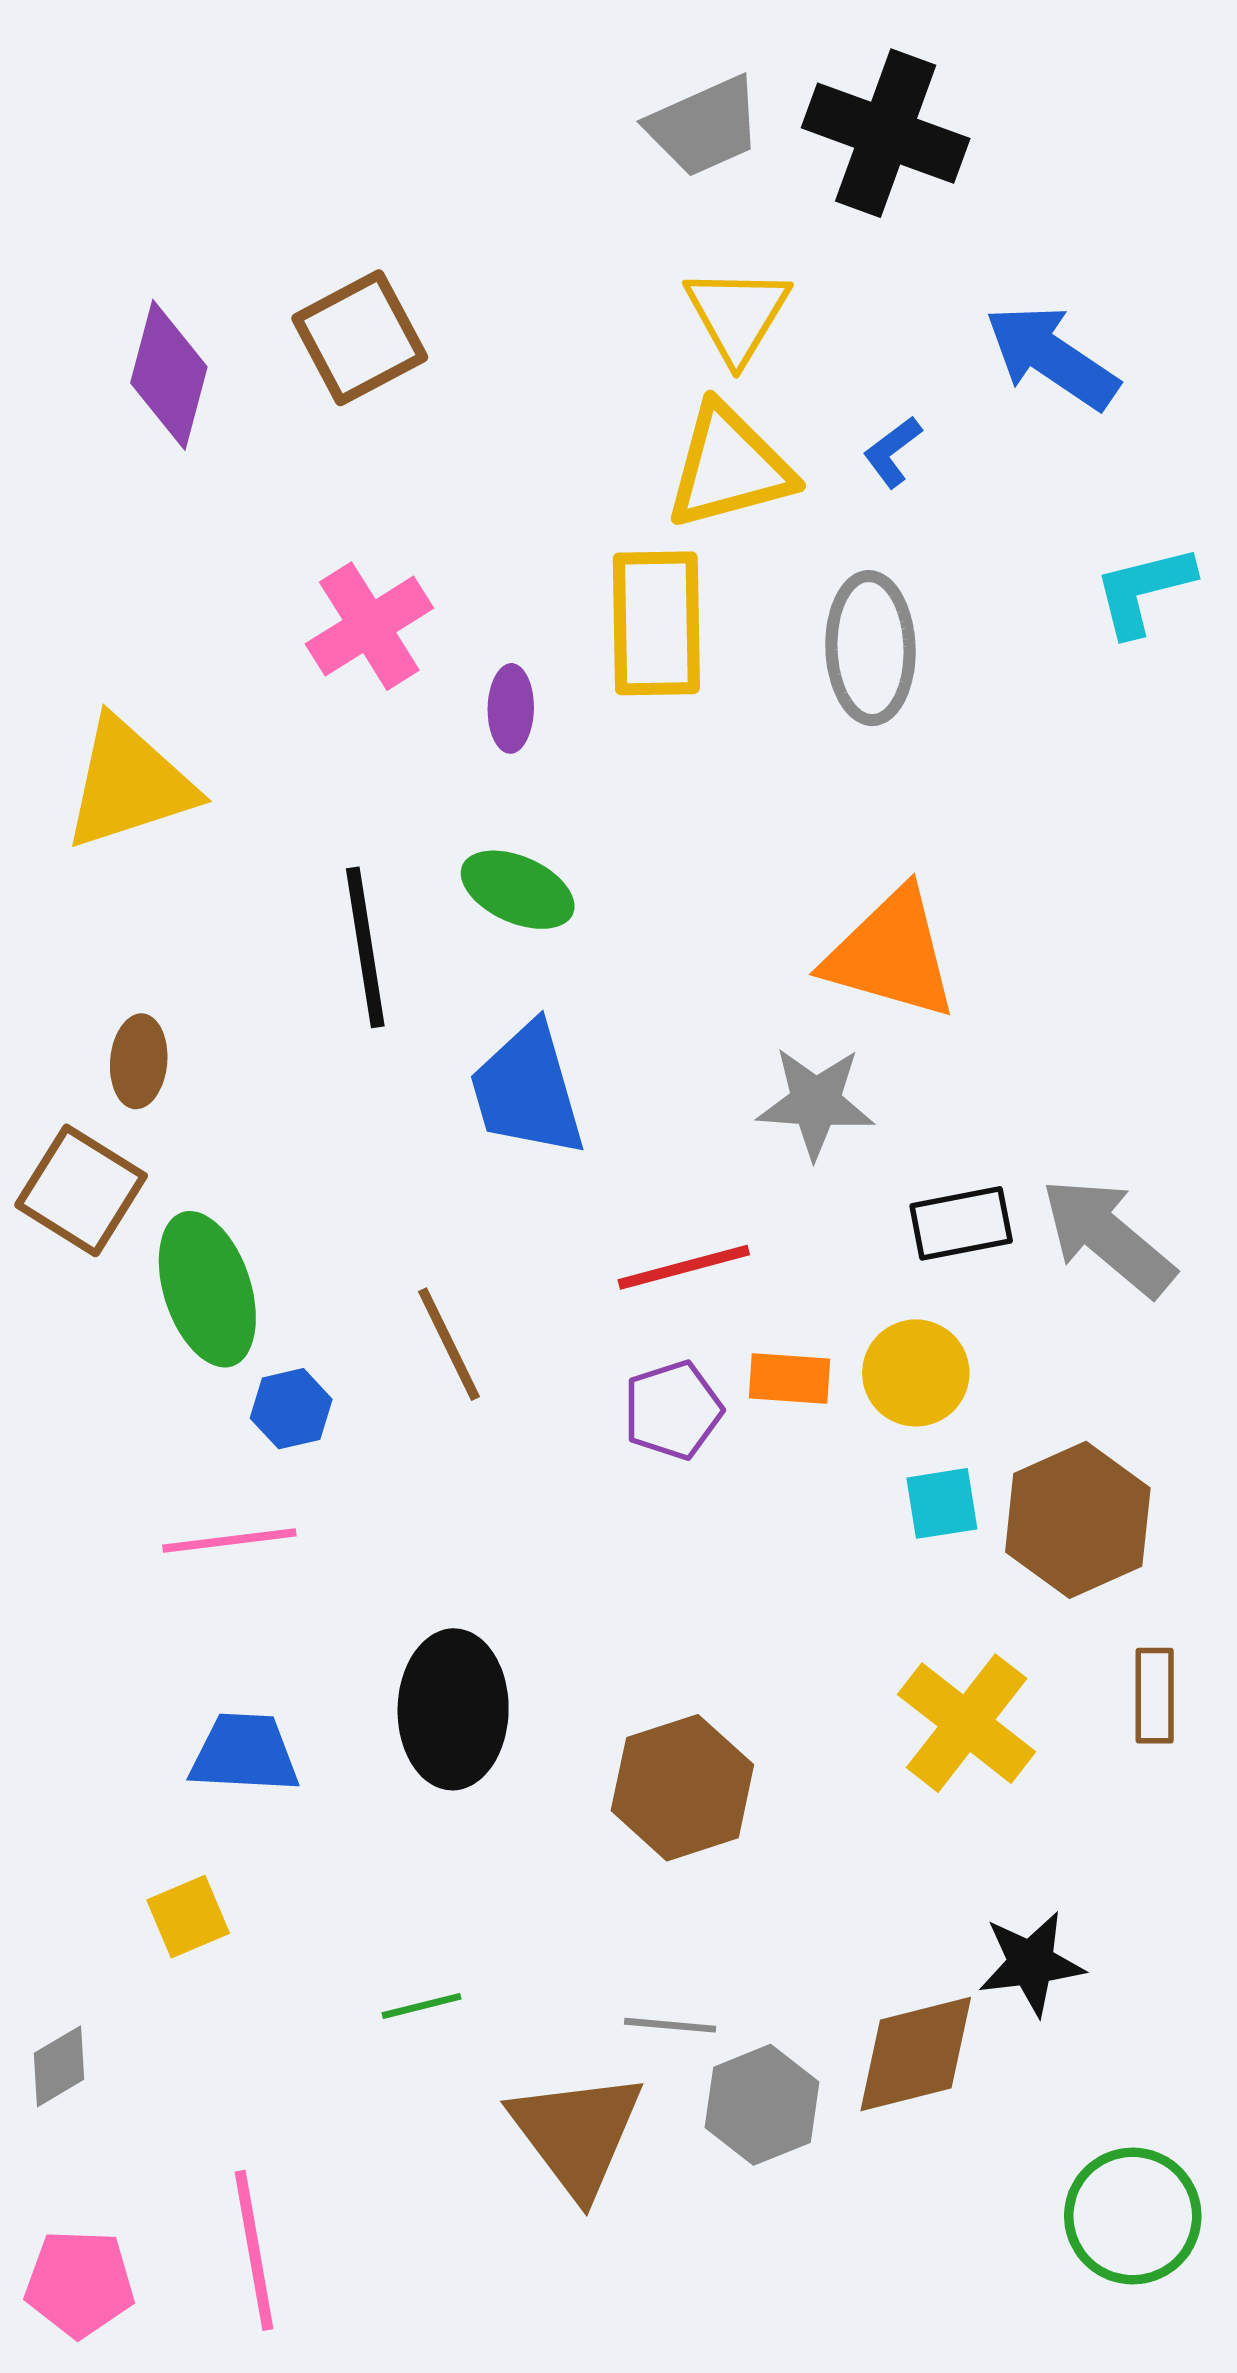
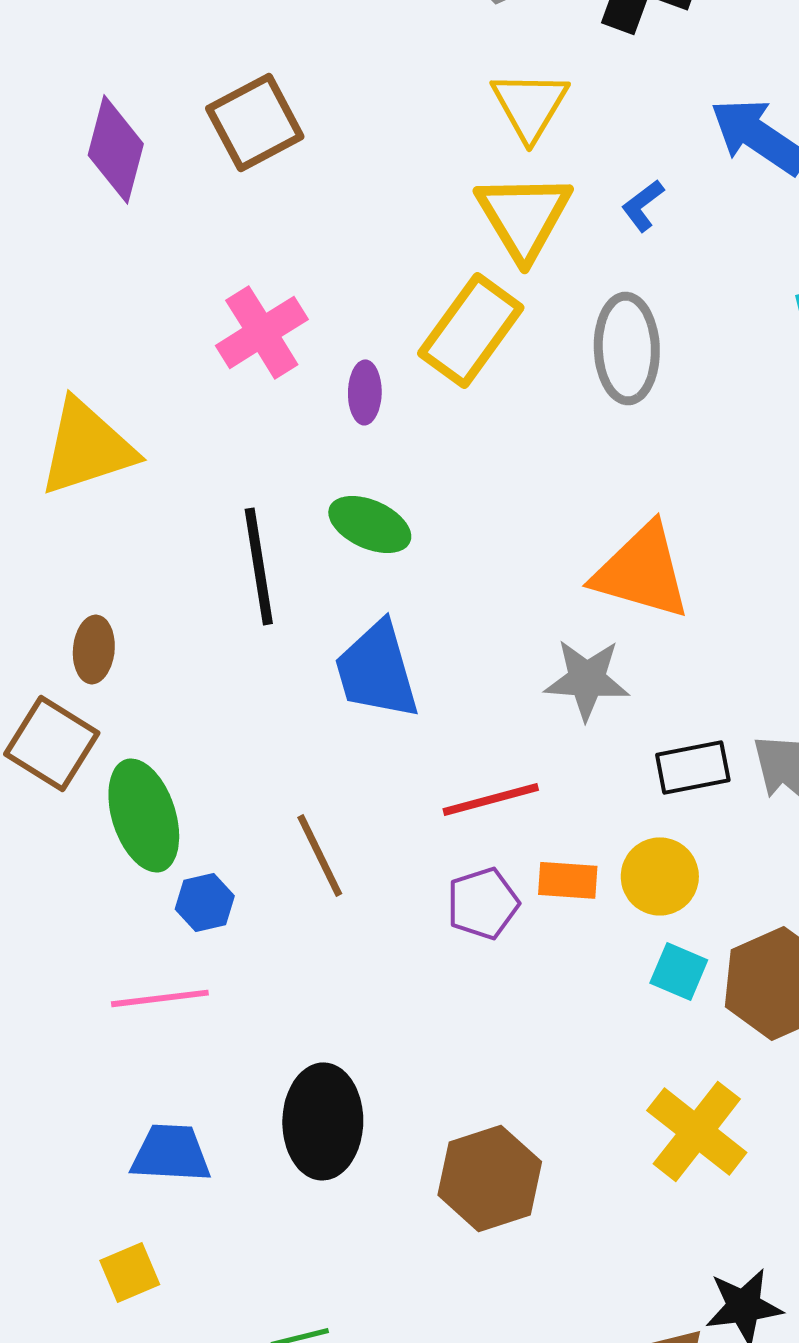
yellow triangle: (729, 467) -> (524, 216), turned -46
yellow rectangle: (656, 623) -> (471, 330), turned 37
cyan square: (942, 1503) -> (679, 971), turned 32

